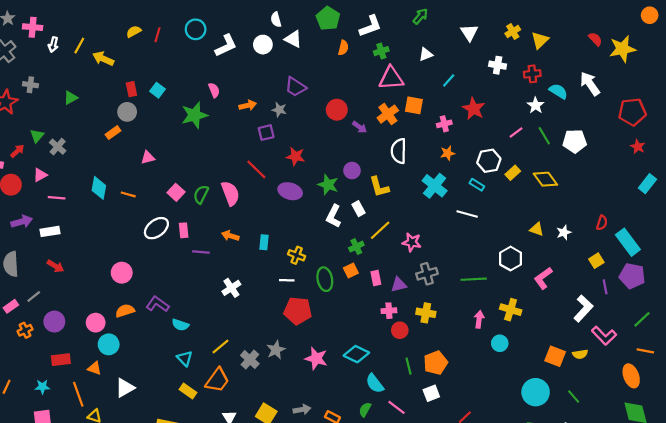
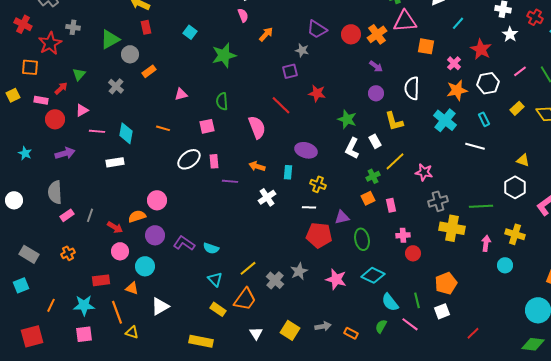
red cross: (532, 74) -> (535, 17), turned 35
red rectangle: (131, 89) -> (146, 27), moved
pink semicircle: (214, 90) -> (243, 15), moved
green triangle: (71, 98) -> (110, 39), size x1.5
orange arrow: (248, 105) -> (266, 34), moved, turned -35
white star: (536, 105) -> (510, 34), moved
red circle: (337, 110) -> (351, 34), moved
gray circle: (127, 112) -> (130, 54), moved
orange cross: (388, 114) -> (377, 34), moved
pink cross: (444, 124) -> (454, 63), turned -32
gray cross: (58, 147) -> (116, 86), moved
orange star: (448, 153) -> (457, 90), size x1.5
white hexagon: (489, 161) -> (488, 83), moved
purple circle: (352, 171) -> (376, 93), moved
cyan rectangle: (477, 185) -> (484, 119), turned 32
cyan diamond: (99, 188) -> (126, 133), moved
purple ellipse: (290, 191) -> (306, 150), moved
pink square: (176, 192) -> (207, 126), turned 35
green semicircle: (201, 194) -> (222, 101), moved, turned -30
yellow triangle: (537, 229) -> (523, 160), moved
white rectangle: (50, 231) -> (115, 162), moved
red arrow: (55, 266) -> (115, 227), moved
green ellipse: (325, 279) -> (362, 239), moved
purple triangle: (399, 285) -> (342, 217), moved
white cross: (231, 288) -> (267, 197), moved
gray line: (34, 297) -> (90, 215), moved, turned -32
purple L-shape: (158, 304) -> (184, 243), moved
pink rectangle: (11, 306) -> (67, 215), moved
orange semicircle: (125, 311) -> (137, 216), moved
yellow cross: (426, 313) -> (452, 228), moved, size x1.4
purple circle: (54, 322) -> (155, 235), moved
pink circle: (96, 323) -> (120, 251), moved
green line: (408, 366) -> (417, 300), moved
cyan star: (42, 387) -> (84, 305), size x1.5

